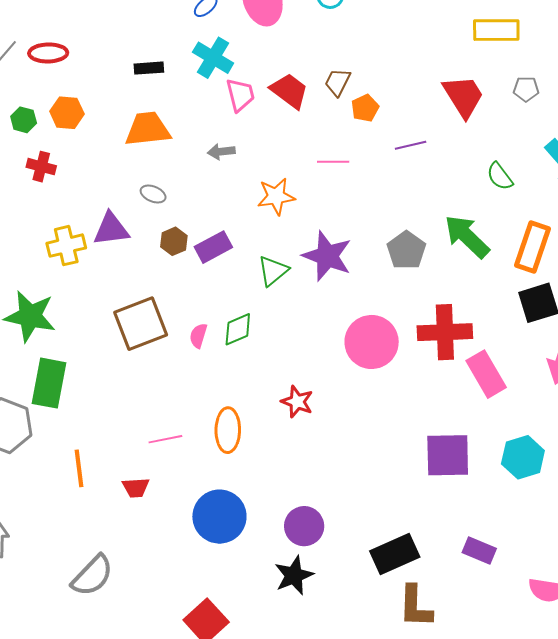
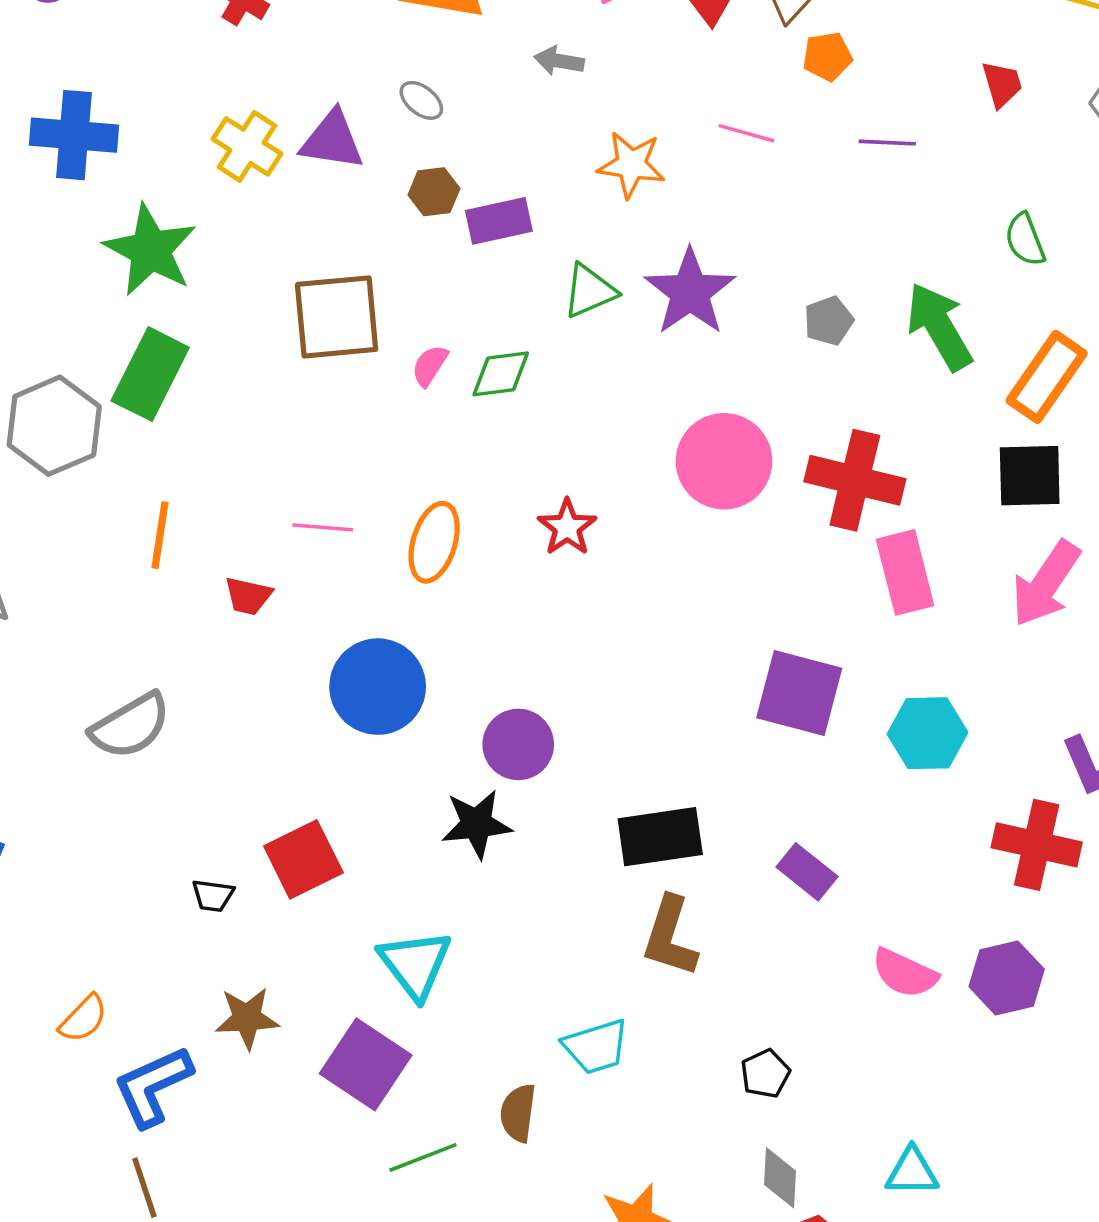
red trapezoid: (463, 96) -> (1002, 84), size x0.6
yellow cross: (66, 246) -> (247, 146), turned 30
gray pentagon: (406, 250) -> (829, 321), size x0.7

